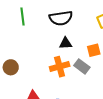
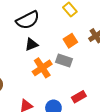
black triangle: (66, 43) -> (31, 45), moved

